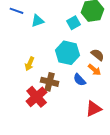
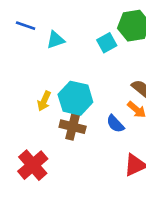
cyan hexagon: (68, 53) -> (75, 98), moved
red cross: (37, 97) -> (33, 165), moved

